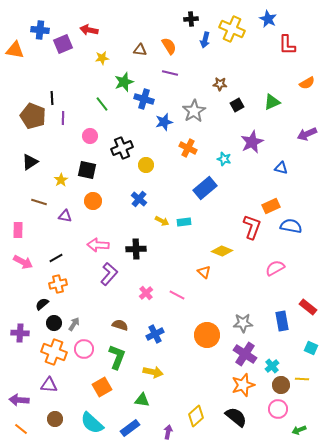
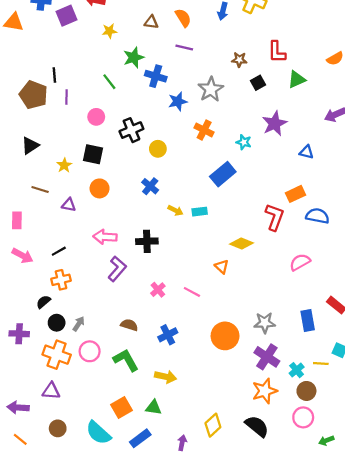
red L-shape: (287, 45) -> (277, 52), moved
green L-shape: (117, 357) -> (126, 360), turned -50
yellow line: (302, 379) -> (321, 363), moved
orange square: (102, 387) -> (122, 407), moved

